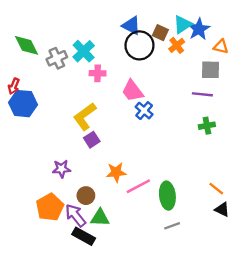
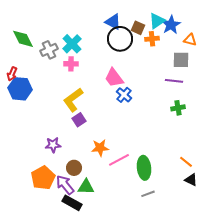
orange cross: (177, 45) -> (152, 39), turned 32
pink cross: (98, 73) -> (71, 64), moved

